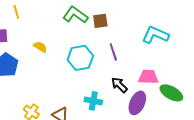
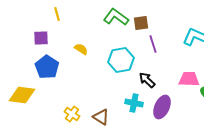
purple line: (113, 52) -> (153, 44), moved
black arrow: (119, 85) -> (147, 80), moved
purple ellipse: (137, 103) -> (162, 107), moved

